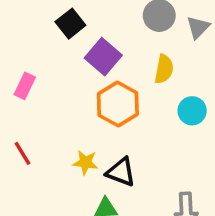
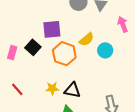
black square: (70, 24) -> (33, 47), moved
purple square: (103, 57) -> (52, 29), turned -36
yellow semicircle: (164, 69) -> (87, 39), moved, turned 49

